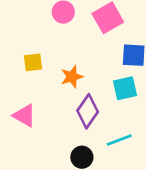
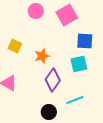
yellow square: (33, 62) -> (15, 46), turned 32

